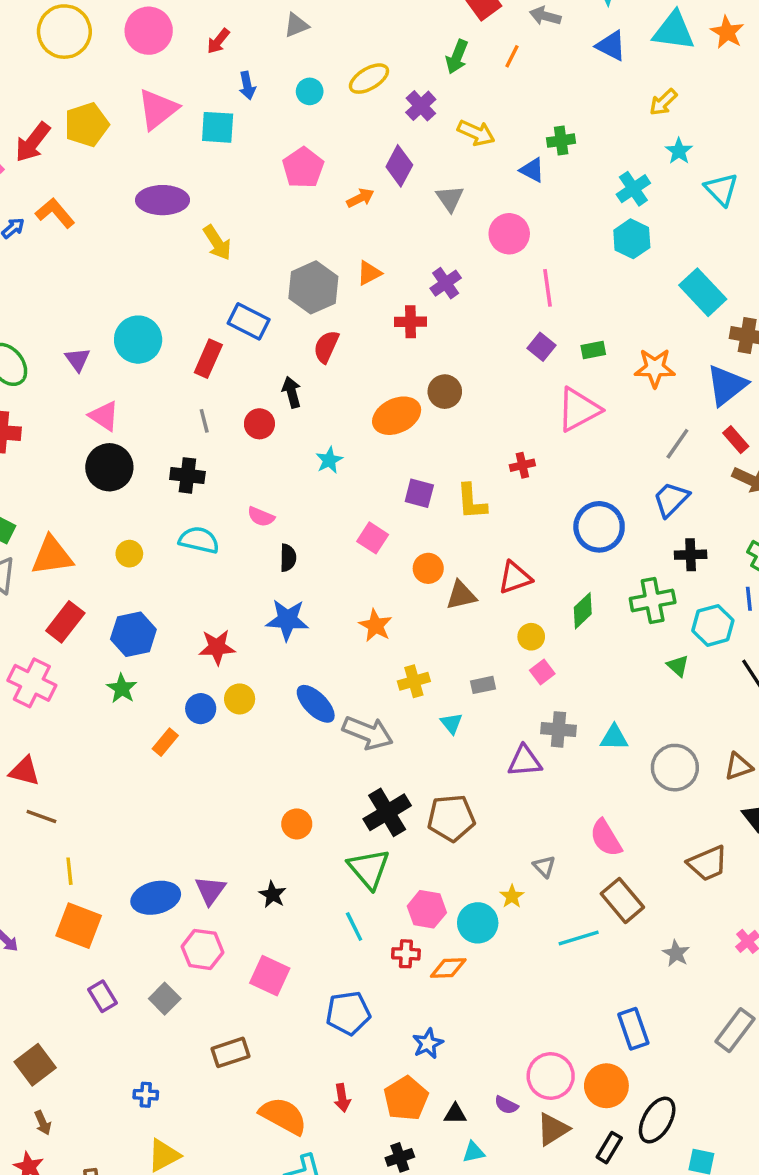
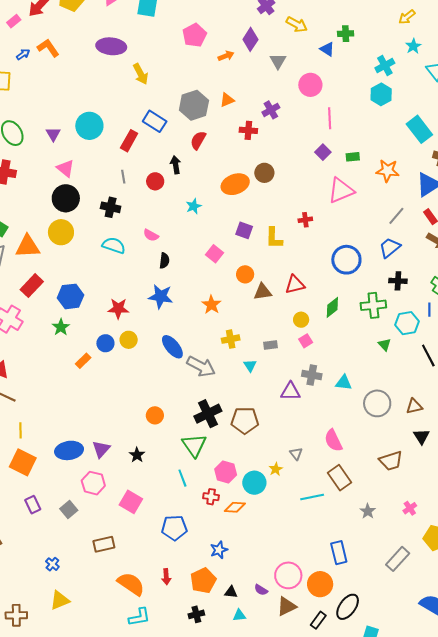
yellow circle: (129, 554) -> (61, 232), moved, size x1.6
blue cross: (146, 1095) -> (52, 564), turned 32

